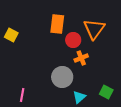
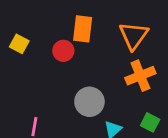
red circle: (73, 40) -> (63, 51), moved
orange cross: (81, 58) -> (140, 76), moved, size x1.5

